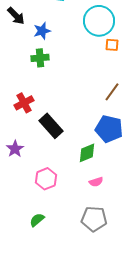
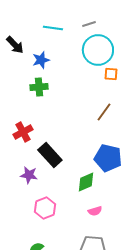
brown line: (112, 92) -> (104, 112), moved
purple star: (15, 149) -> (29, 175), moved, turned -30

